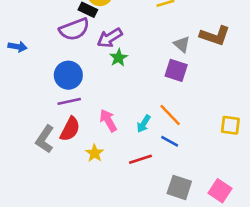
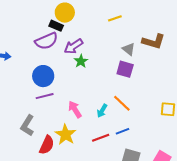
red semicircle: (70, 129) -> (47, 145), moved
blue line: (170, 141) -> (122, 131), moved, turned -48
yellow star: (95, 153) -> (66, 135), size x1.5

